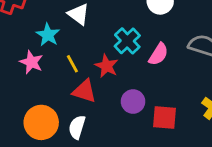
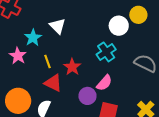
cyan cross: (127, 41) -> (106, 52), moved
pink semicircle: (158, 54) -> (104, 83), moved

